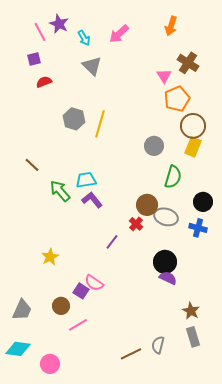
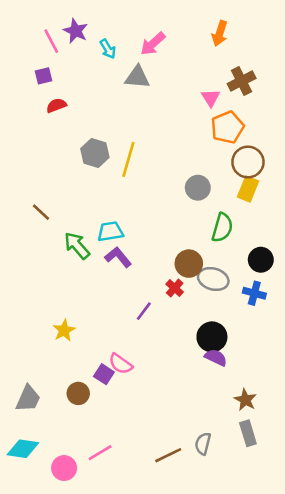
brown cross: (188, 63) -> (242, 81), turned 30
gray triangle: (92, 66) -> (137, 77), moved, turned -40
pink line: (78, 325) -> (100, 453), moved

